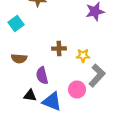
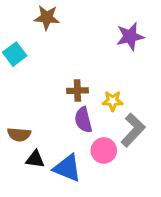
brown semicircle: (19, 58) -> (19, 134), moved
purple semicircle: (42, 76) -> (83, 120), moved

